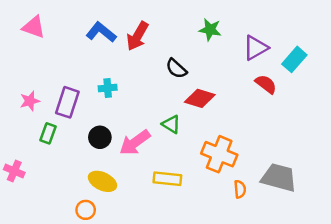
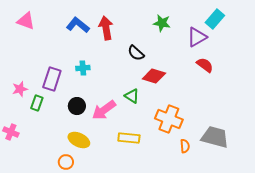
red arrow: (137, 36) -> (106, 28), turned 140
cyan rectangle: (294, 59) -> (215, 19), moved
pink star: (30, 101) -> (20, 89), moved

